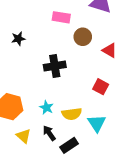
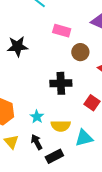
black star: (18, 39) -> (17, 46), size x1.5
black cross: (55, 66) -> (61, 83), moved
cyan triangle: (97, 123) -> (84, 138), turned 42

